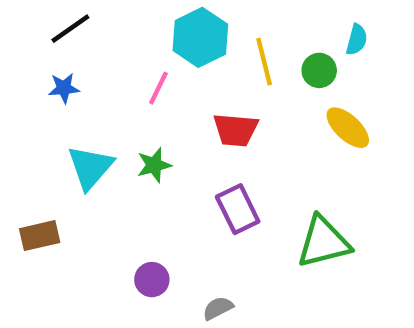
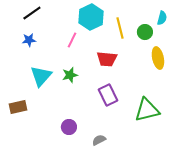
yellow ellipse: (348, 128) -> (158, 58), turned 35

